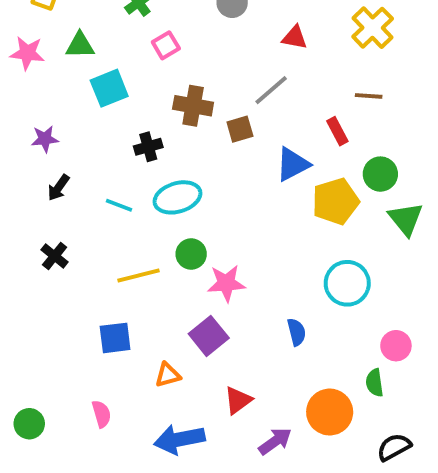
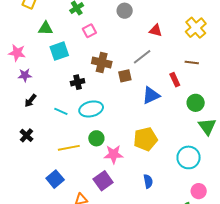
pink star: (27, 53) -> (17, 53), moved
yellow pentagon: (336, 201) -> (145, 139), moved
cyan circle: (347, 283) -> (189, 157), moved
blue square: (115, 338) -> (55, 179), turned -36

